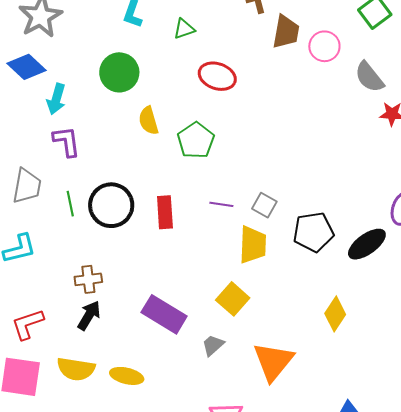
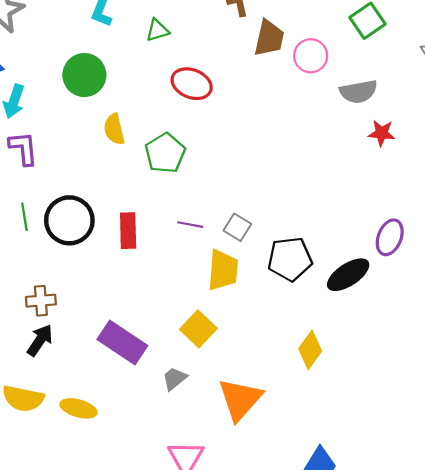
gray semicircle: (369, 77) -> (358, 92), turned -64

